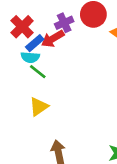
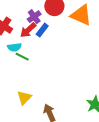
blue rectangle: (35, 43) -> (42, 30), moved
yellow triangle: (39, 107) -> (24, 98), moved

